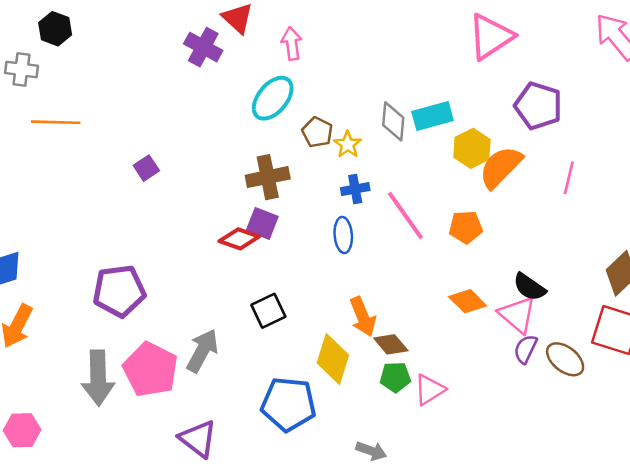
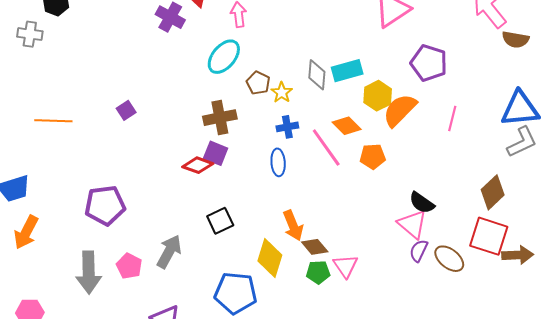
orange line: (56, 122) -> (53, 121), moved
orange diamond: (468, 301) -> (347, 126), moved
pink pentagon: (151, 370) -> (129, 266), size x0.6
pink triangle: (430, 390) -> (346, 266), moved, turned -32

